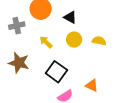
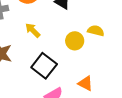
yellow circle: (74, 40) -> (75, 41), moved

